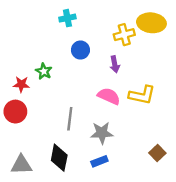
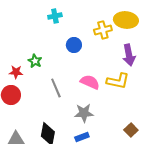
blue circle: (80, 50) -> (74, 45), moved
purple arrow: (115, 64) -> (129, 55), moved, size x1.5
gray line: (70, 119) -> (56, 88), moved, turned -30

